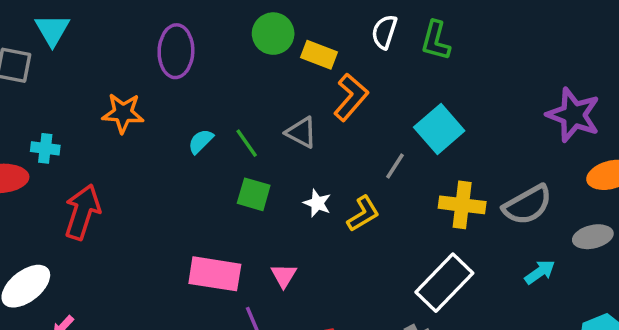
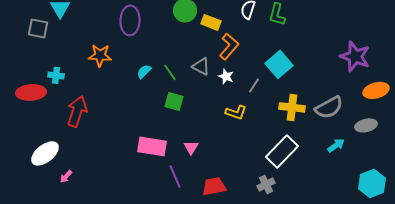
white star: (317, 203) -> (226, 76), moved
yellow L-shape: (363, 214) -> (236, 112), turned 50

